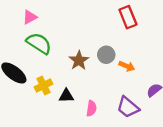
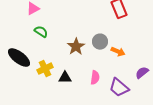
green semicircle: (39, 43) -> (41, 32), size x0.6
pink semicircle: (91, 108) -> (95, 78), moved

